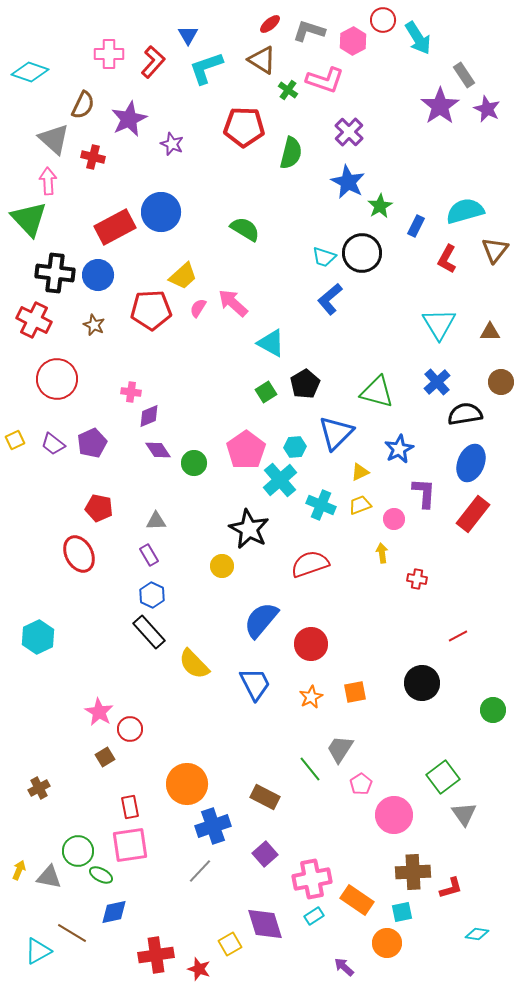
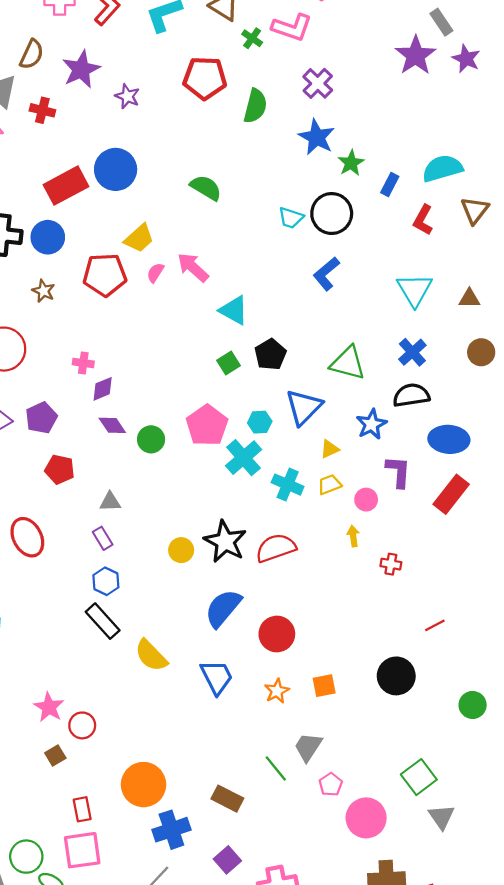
blue L-shape: (330, 299) -> (326, 274), moved
black semicircle: (465, 414) -> (411, 395), moved
blue ellipse: (471, 463) -> (449, 439), turned 72
red pentagon: (99, 508) -> (60, 469), moved
black star: (249, 529) -> (225, 542), moved

